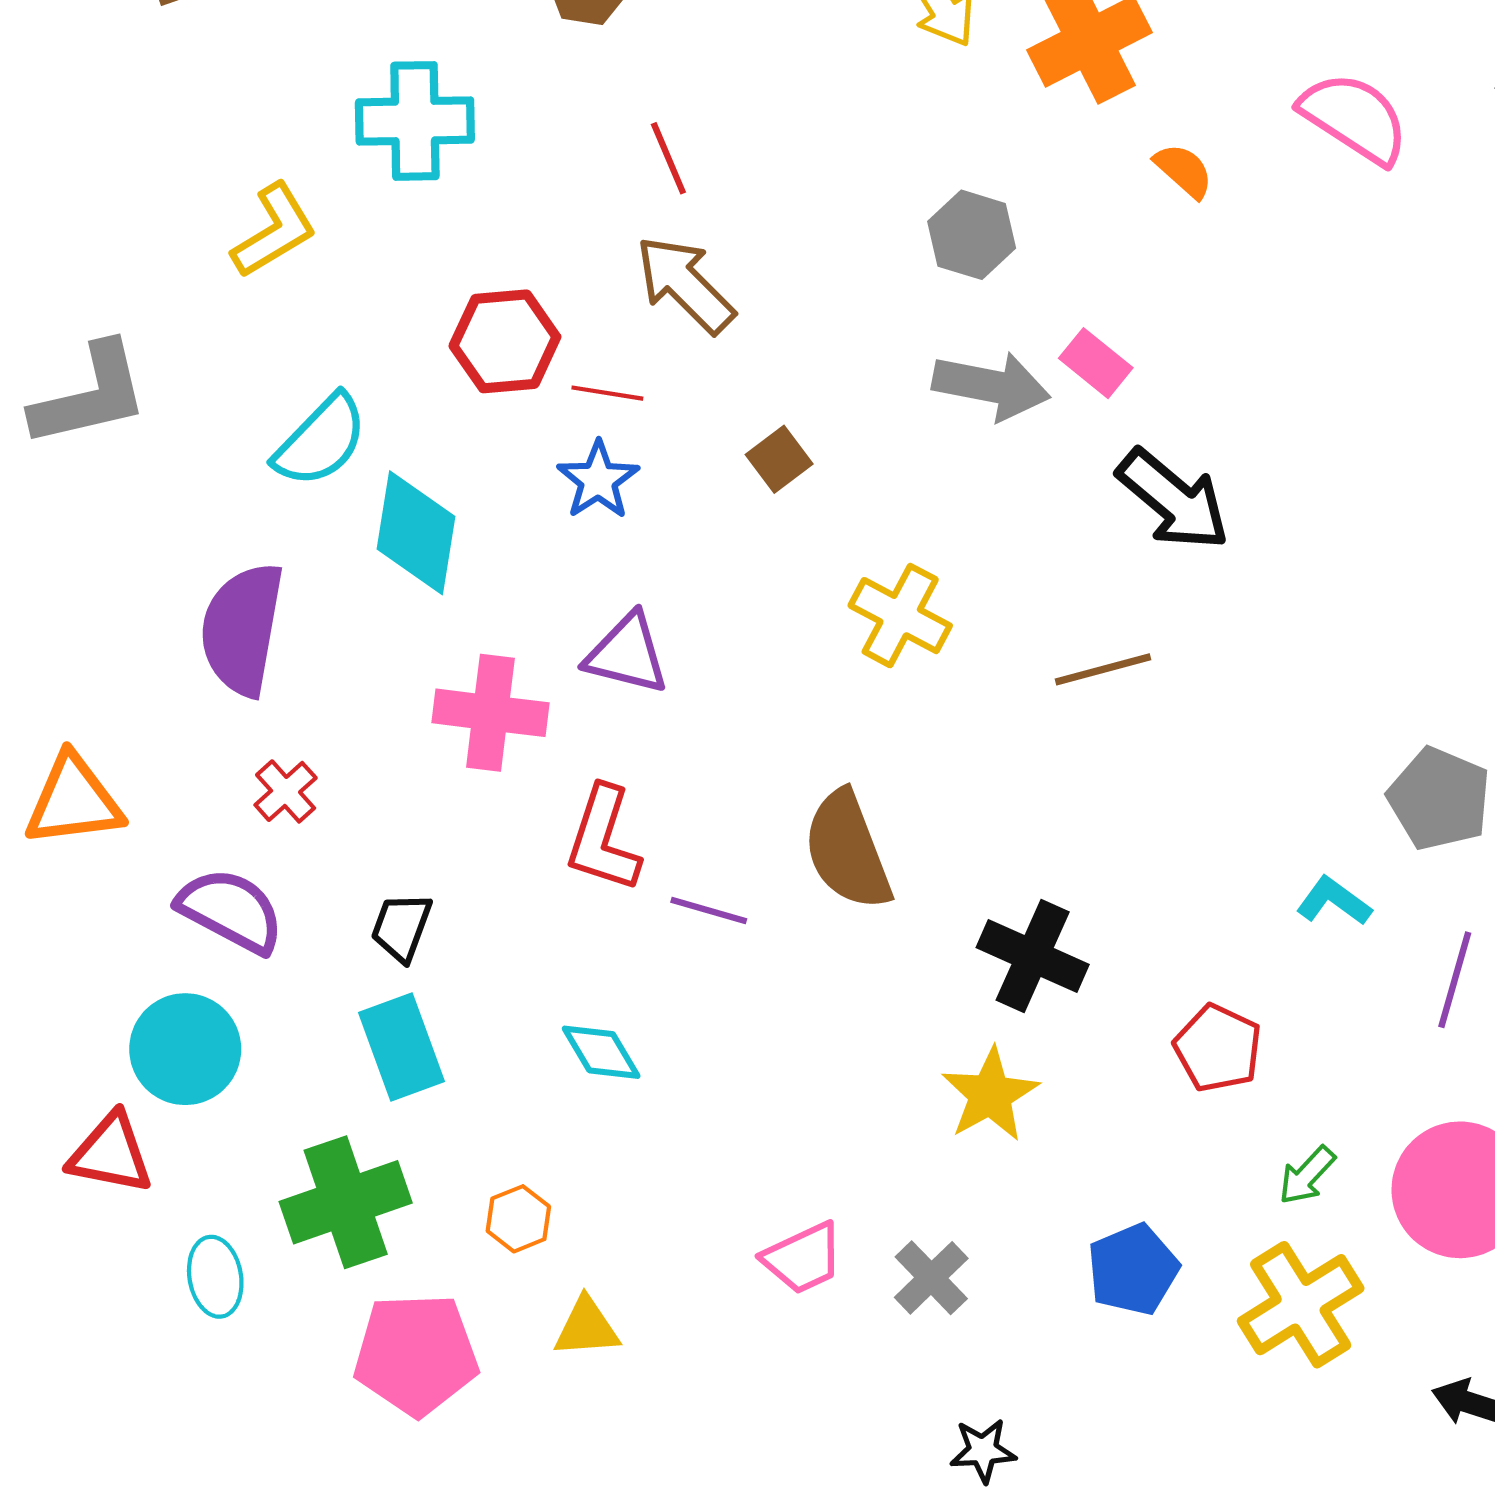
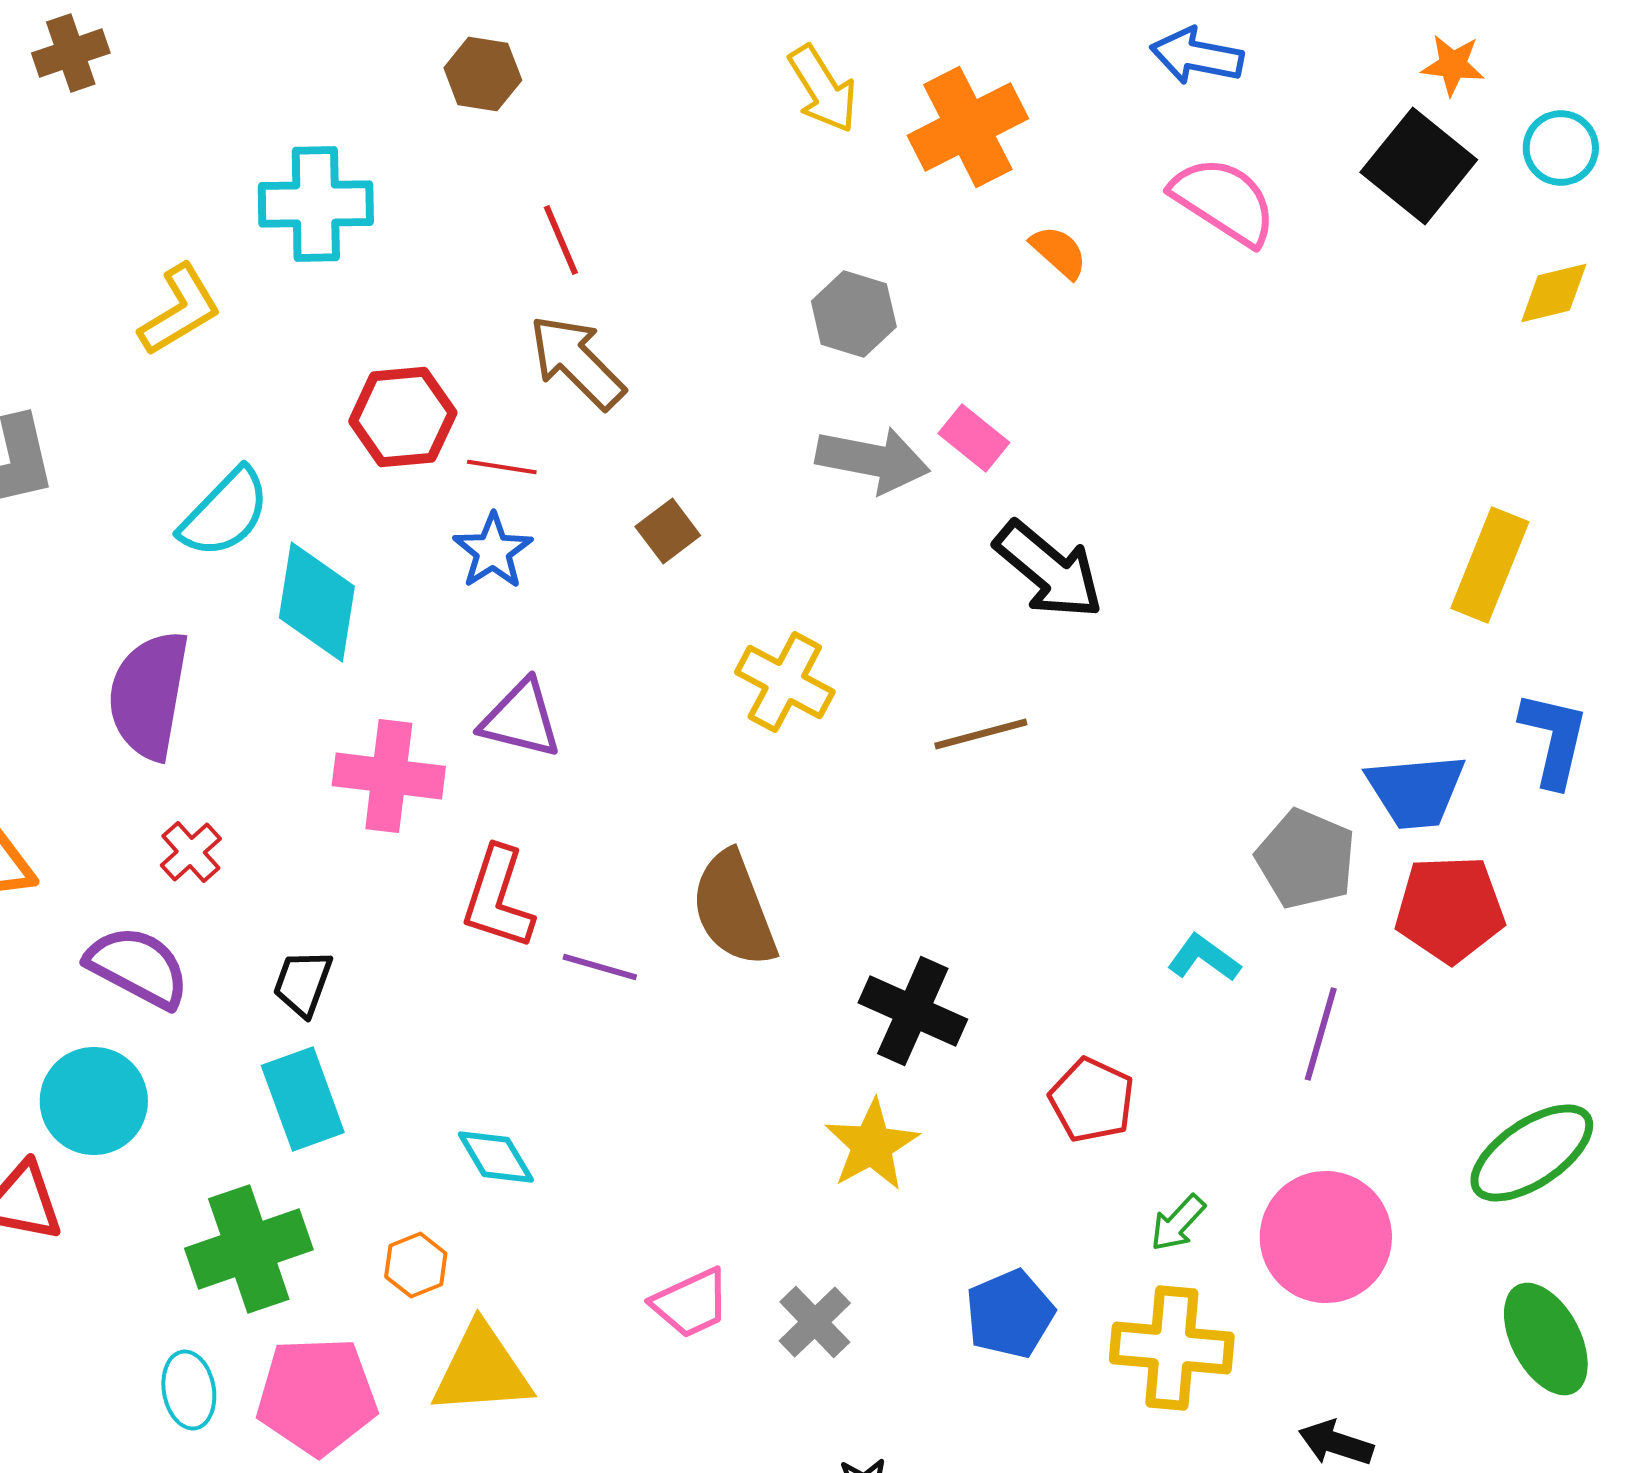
cyan diamond: (601, 1052) -> (496, 1157), moved
cyan ellipse: (215, 1277) -> (189, 1390), moved
yellow cross: (1301, 1305) -> (1172, 1348), turned 37
yellow triangle: (587, 1327) -> (482, 1370), size x1.6

